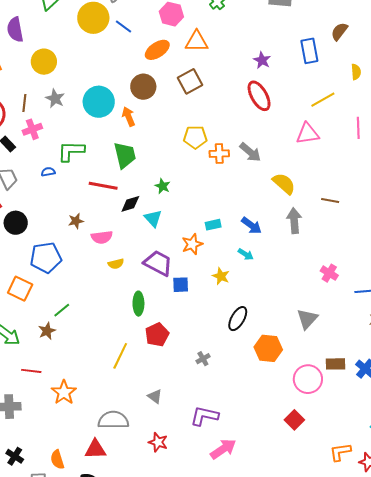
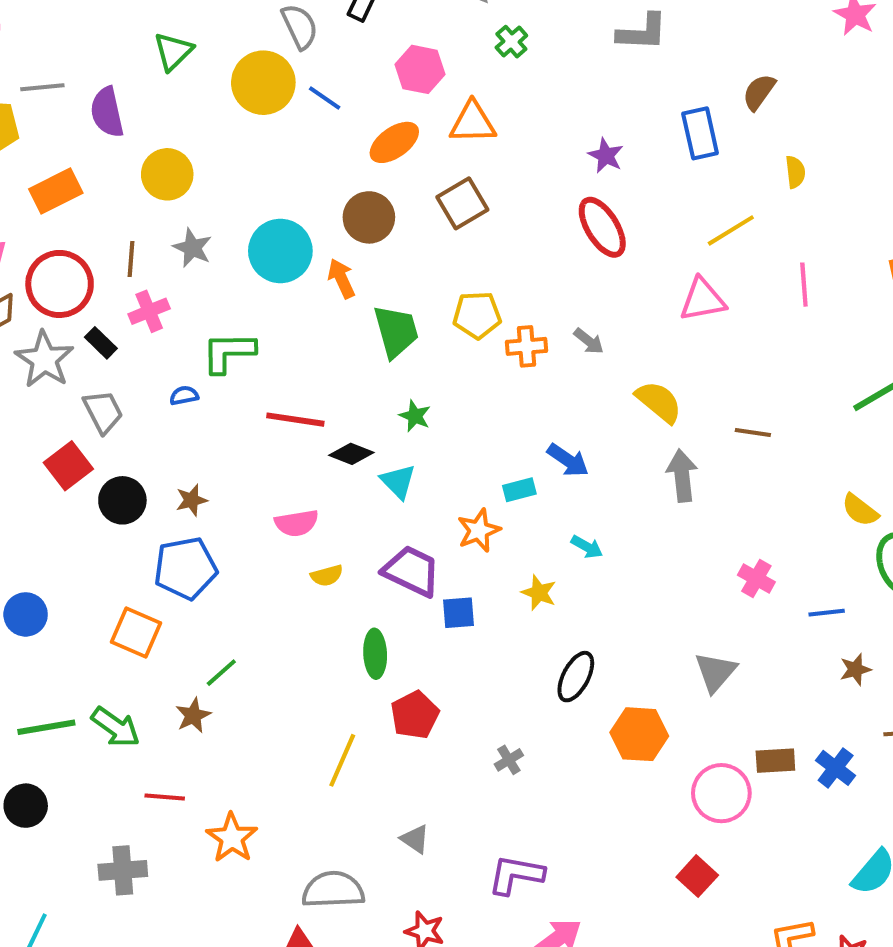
gray arrow: (250, 152) -> (589, 341), size x0.7
green trapezoid: (125, 155) -> (396, 331), moved
black diamond: (130, 204) -> (351, 454), turned 40
brown star: (76, 221) -> (192, 500), moved
blue arrow: (251, 225) -> (568, 460), moved

